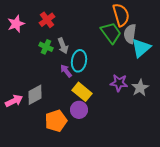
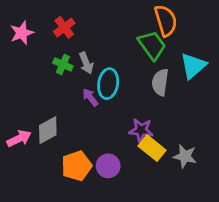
gray semicircle: (130, 34) -> (160, 82), moved
purple star: (119, 83) -> (141, 130), moved
gray star: (140, 88) -> (185, 156), moved, turned -30
yellow rectangle: (82, 92) -> (152, 148), moved
purple circle: (79, 110) -> (108, 166), moved

